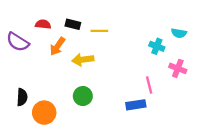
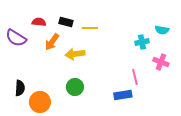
cyan cross: (157, 46) -> (142, 42), turned -32

